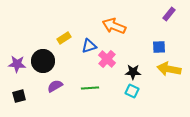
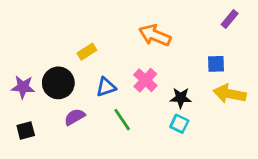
blue triangle: (89, 46) -> (106, 87), moved
green line: (90, 88) -> (122, 120), turned 60

